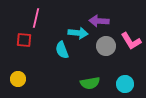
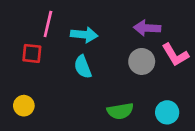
purple arrow: (99, 21) -> (147, 28), moved
cyan arrow: (78, 33) -> (84, 35), moved

